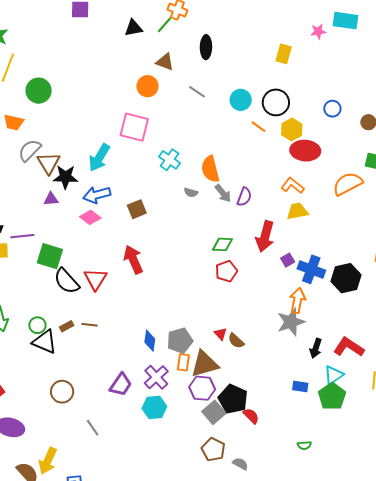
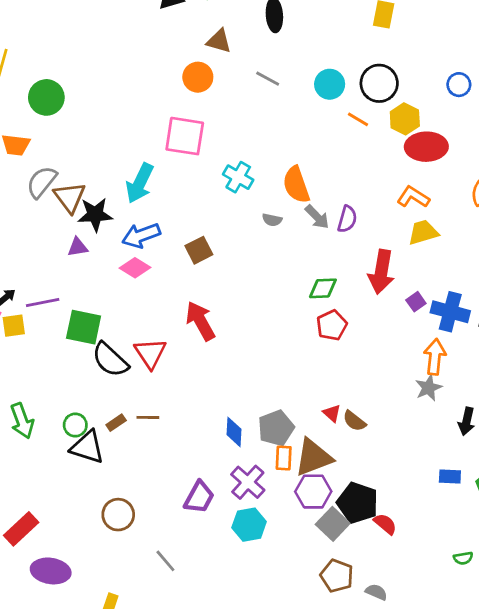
gray star: (291, 322) -> (428, 388), size x0.7

